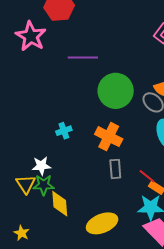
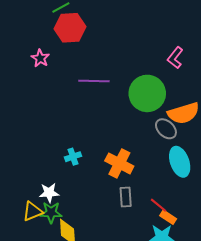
pink star: (31, 36) -> (40, 58), size x0.6
green circle: (116, 91) -> (147, 93), moved
yellow triangle: (26, 184) -> (32, 211), turned 40

